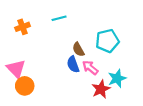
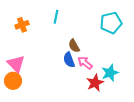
cyan line: (59, 18) -> (56, 17), turned -64
cyan pentagon: (107, 41) -> (111, 23), moved
orange circle: (25, 86) -> (13, 81), moved

